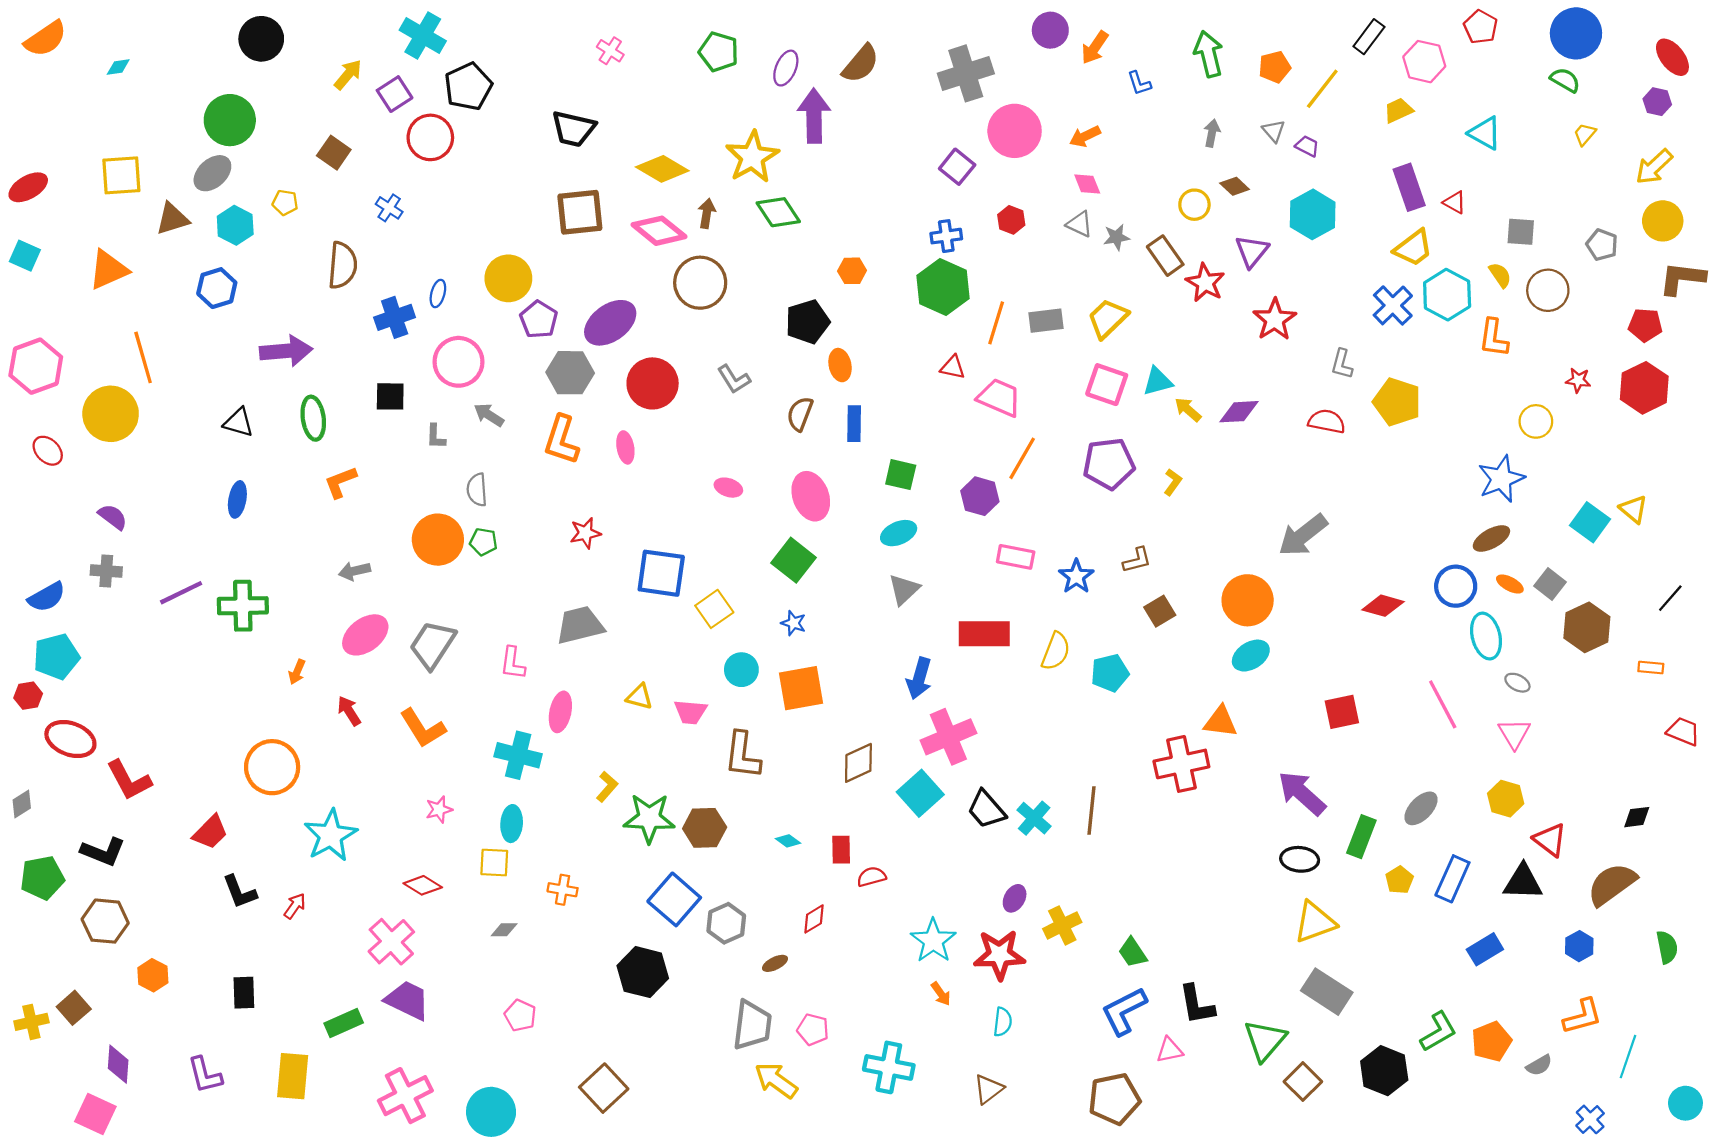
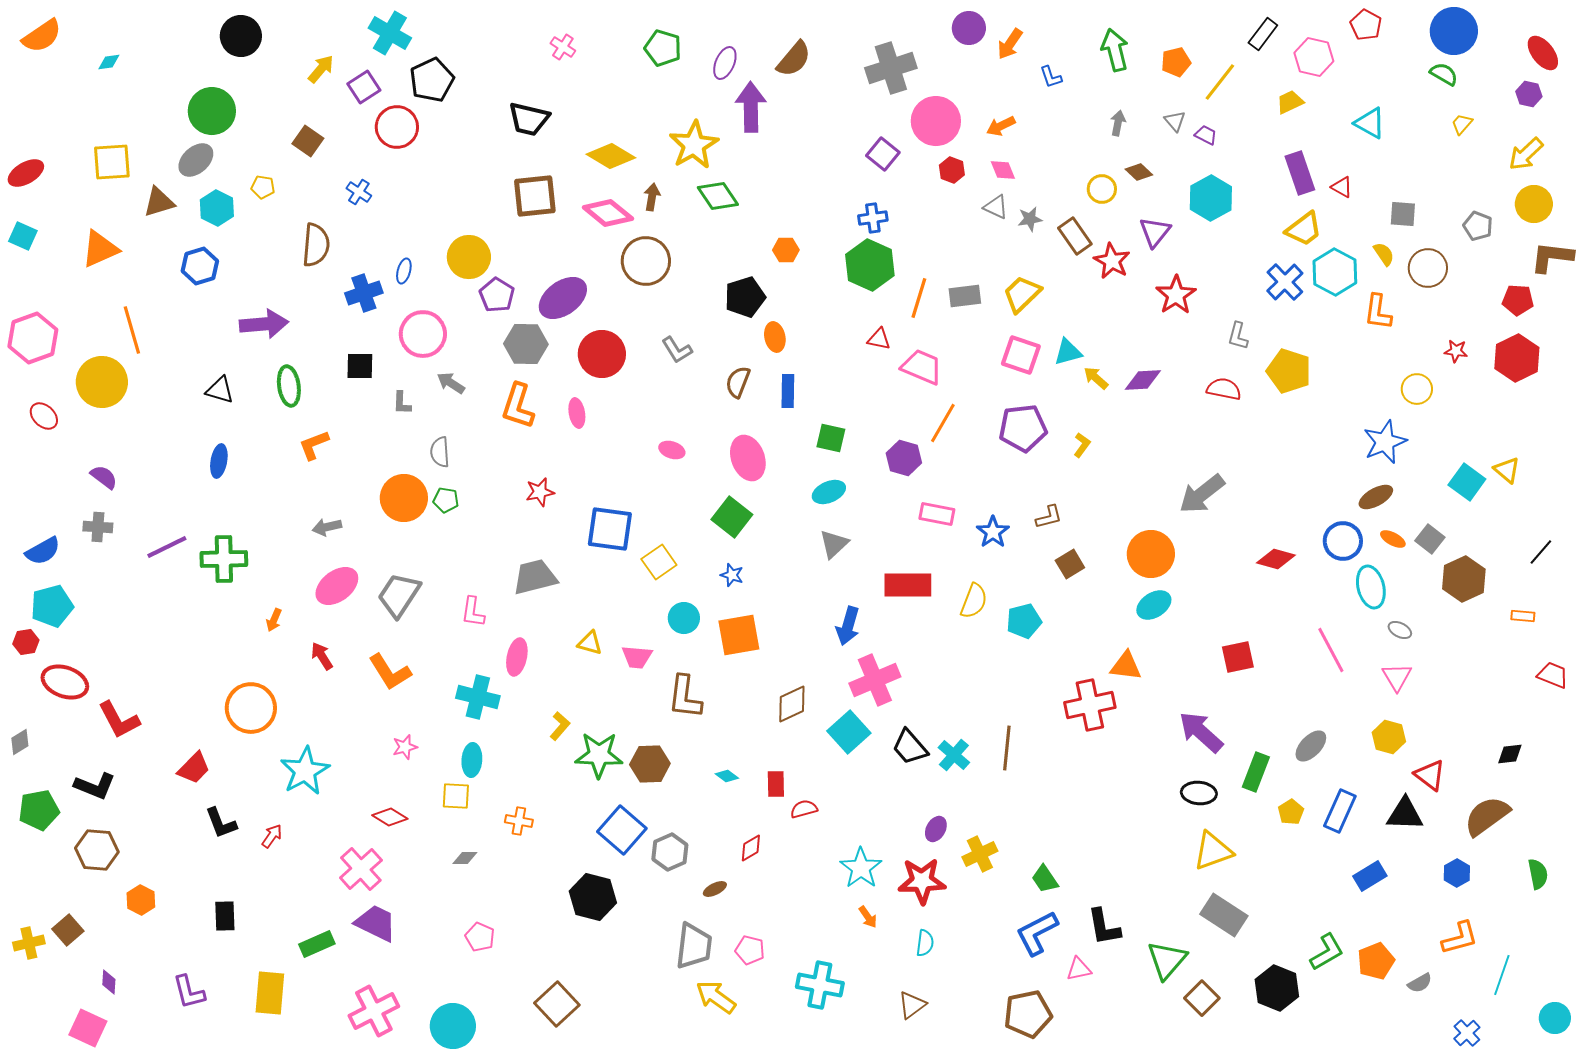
red hexagon: (1011, 220) -> (952, 170), moved
purple diamond: (118, 1064) -> (109, 982), size x0.7

